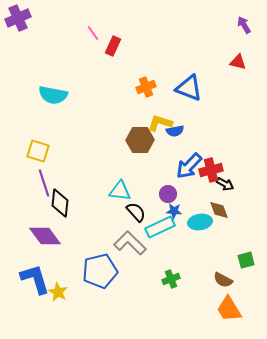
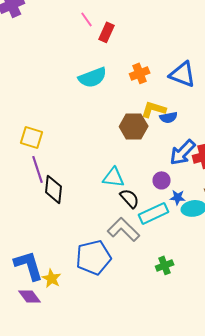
cyan semicircle: (53, 95) -> (93, 77), moved, turned -32
blue star: (174, 211) -> (178, 197), moved
purple diamond: (45, 236) -> (30, 296), moved, size x0.7

